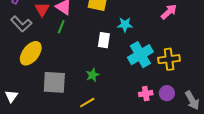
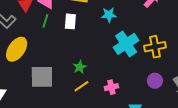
white rectangle: (104, 40) -> (70, 21), moved
pink cross: (146, 94) -> (111, 87), moved
yellow line: (87, 103) -> (81, 86), moved

